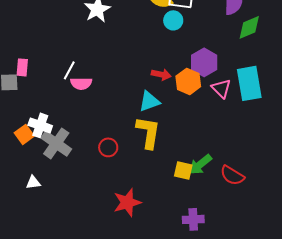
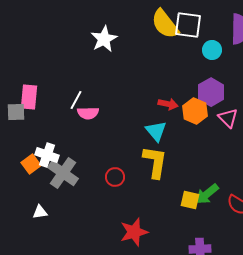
cyan circle: (173, 20) -> (212, 50), moved
pink rectangle: (22, 67) -> (29, 97), size x1.4
cyan triangle: (149, 101) -> (156, 131), turned -50

